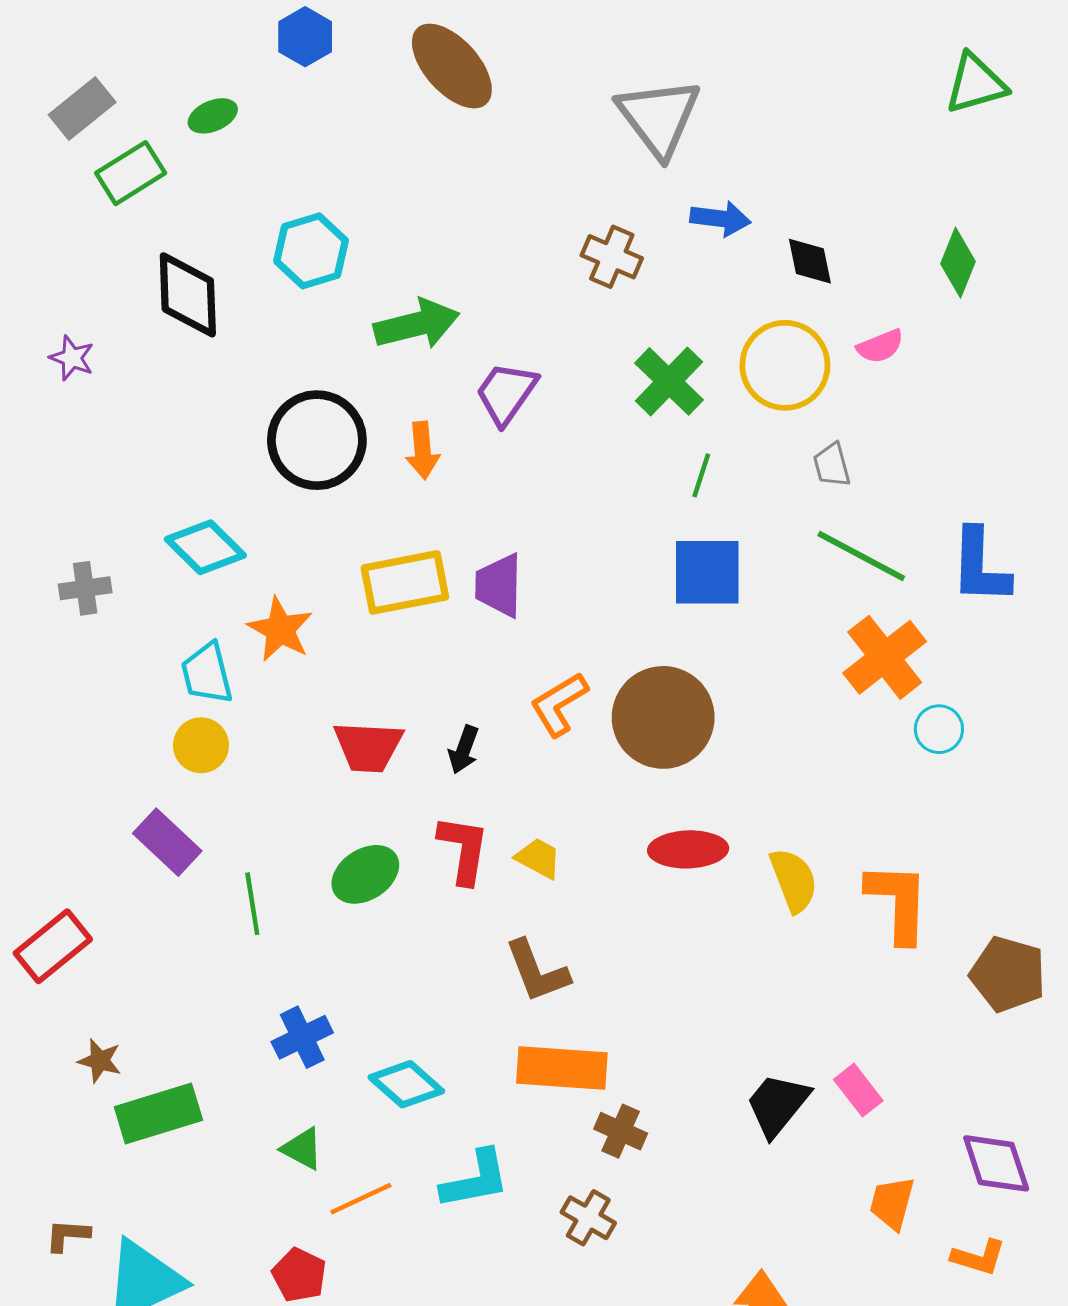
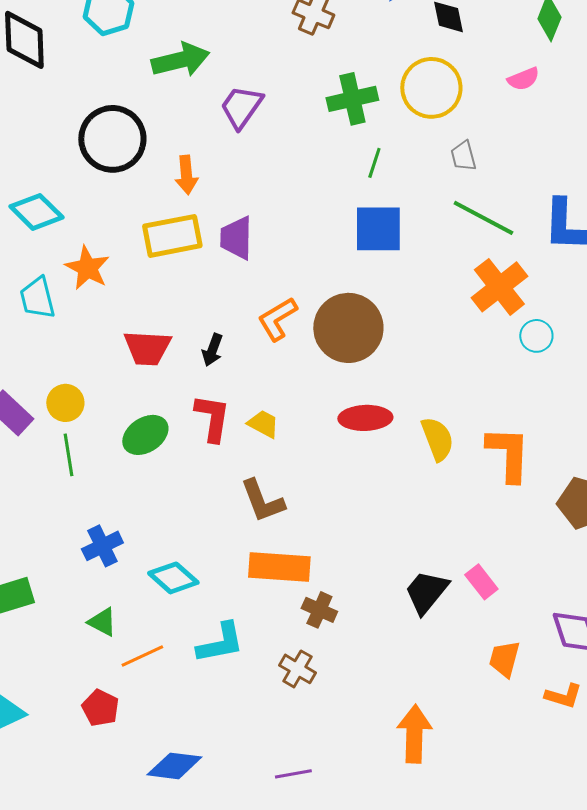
pink semicircle: (880, 346) -> (523, 79), moved
green cross: (669, 381) -> (352, 99), turned 33
orange arrow: (423, 450) -> (186, 175), moved
yellow circle: (201, 745) -> (65, 403), moved

